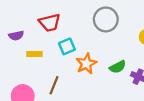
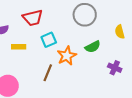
green semicircle: (118, 67) -> (93, 47), moved
brown line: (54, 85) -> (48, 73), moved

